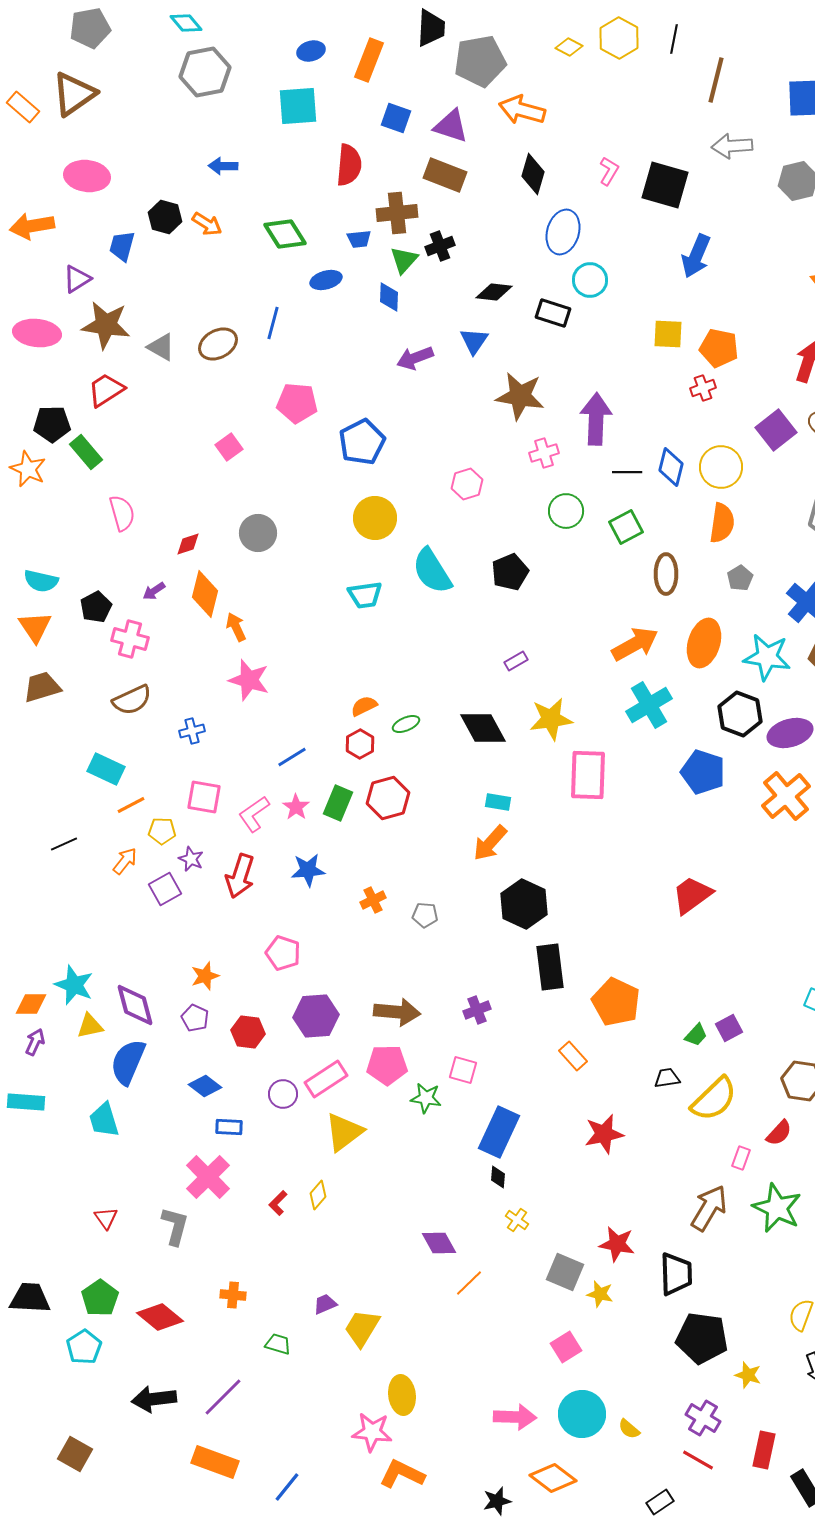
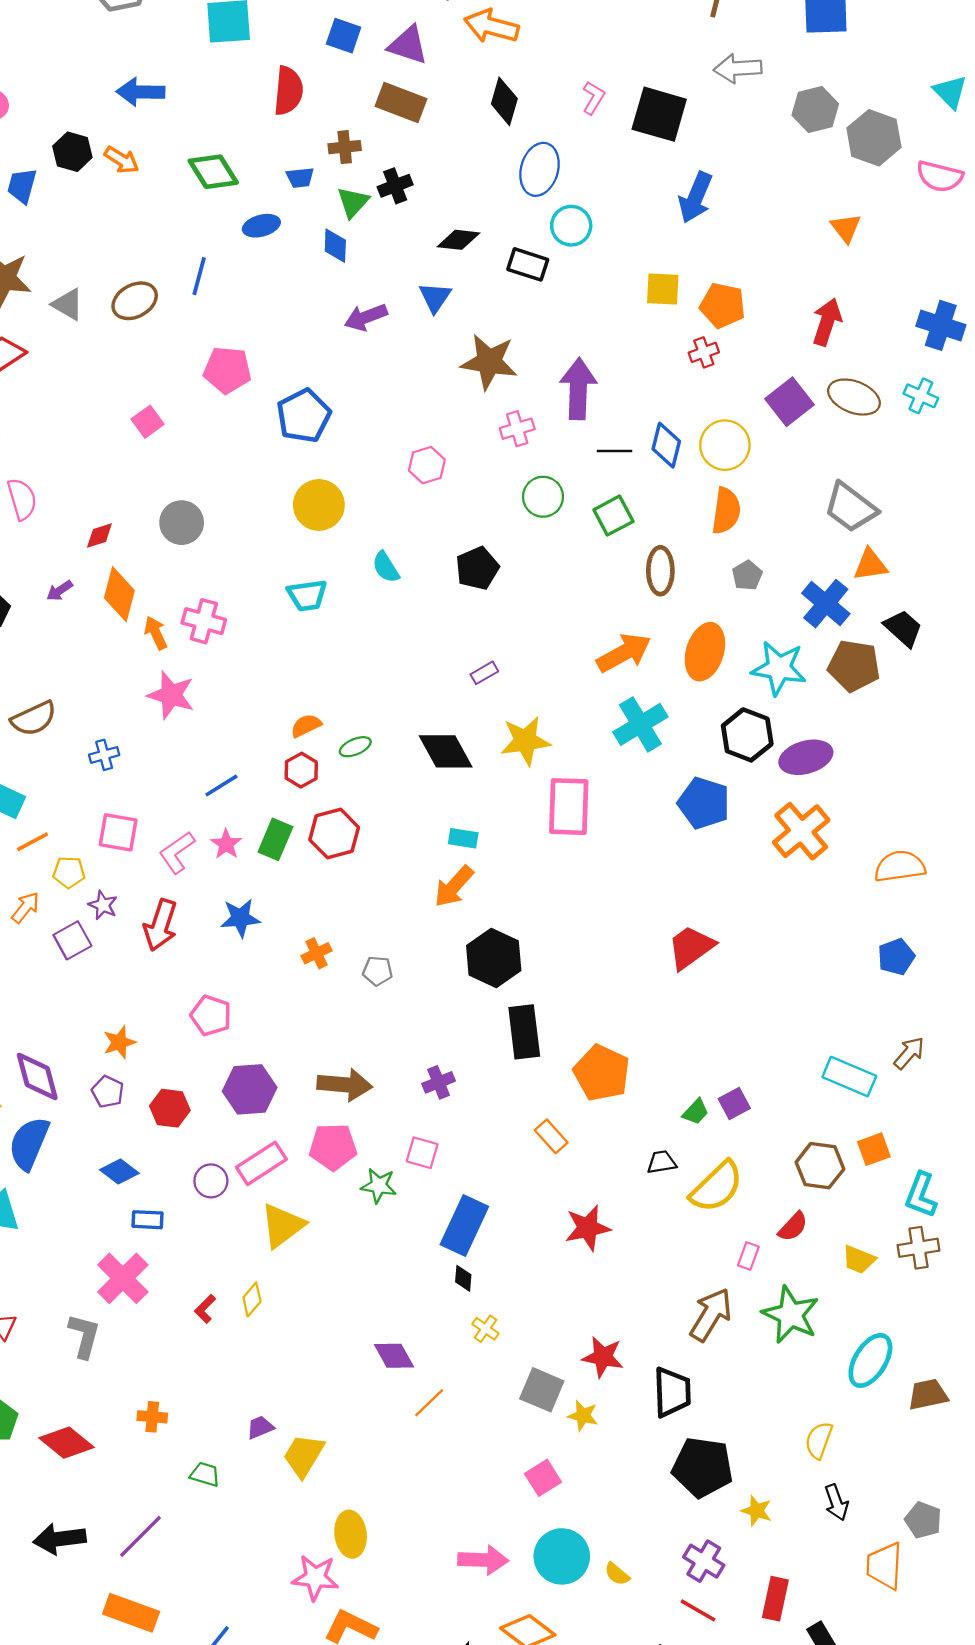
blue arrow: (223, 166) -> (140, 92), size x1.4
brown cross: (397, 213) -> (345, 147), size x0.7
cyan semicircle: (432, 571) -> (386, 567), size x0.6
pink cross: (130, 639) -> (204, 621), moved

